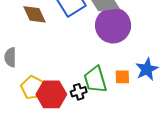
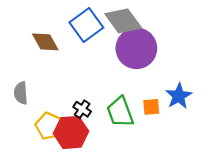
black cross: (79, 92) -> (82, 109), moved, turned -35

